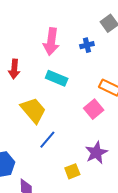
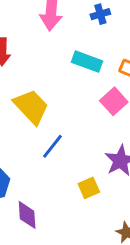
cyan rectangle: (57, 78) -> (87, 62), moved

